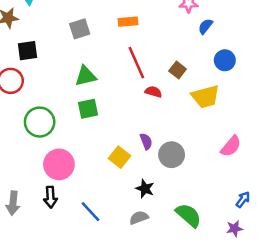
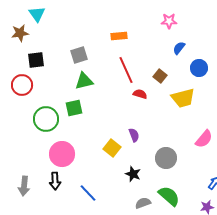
blue semicircle: (205, 26) -> (179, 48), moved
gray square: (80, 29) -> (79, 55), moved
green square: (88, 109) -> (74, 108), moved
gray circle: (172, 155) -> (166, 158), moved
gray semicircle: (139, 218) -> (143, 203), moved

